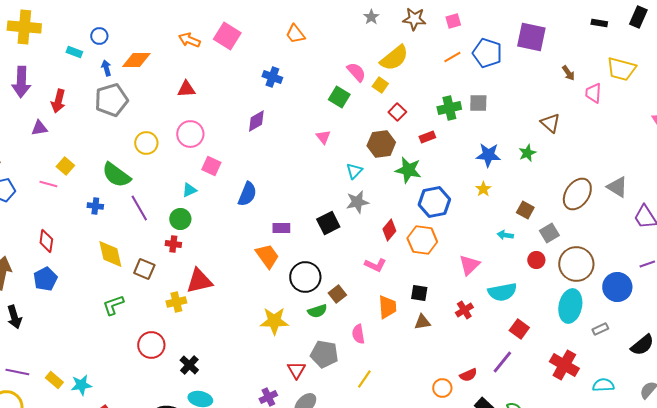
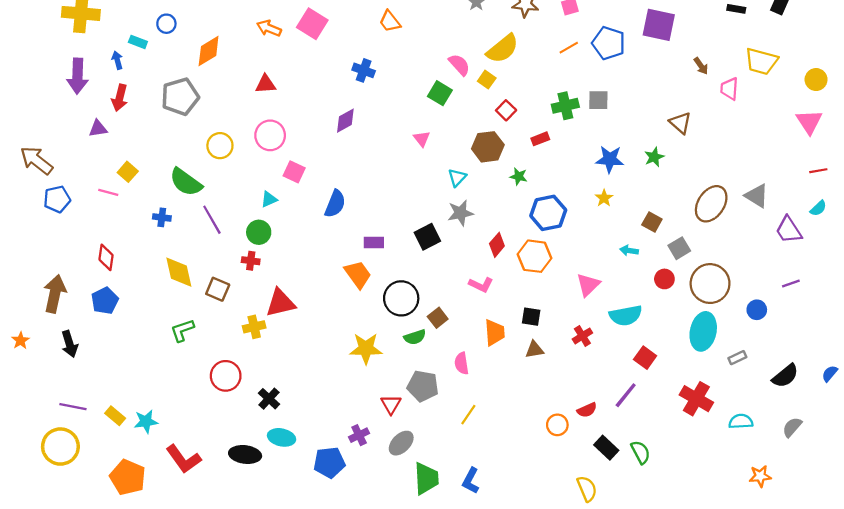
orange diamond: (136, 60) -> (209, 51), turned -32
blue arrow: (106, 68) -> (117, 60), moved
green star: (408, 170) -> (519, 176), size x0.6
blue circle: (617, 287) -> (757, 310), size x0.6

